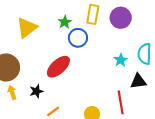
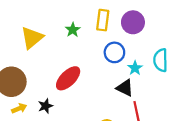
blue circle: (78, 38) -> (114, 52), moved
black triangle: (138, 81) -> (125, 88), moved, turned 36
yellow arrow: (12, 92) -> (19, 108), turned 88

